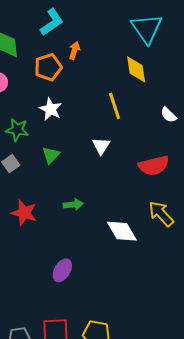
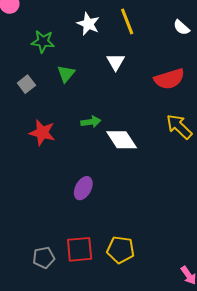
white star: (51, 109) -> (88, 24), moved
green star: (17, 130) -> (43, 42), moved
white diamond: (122, 231) -> (122, 140), moved

